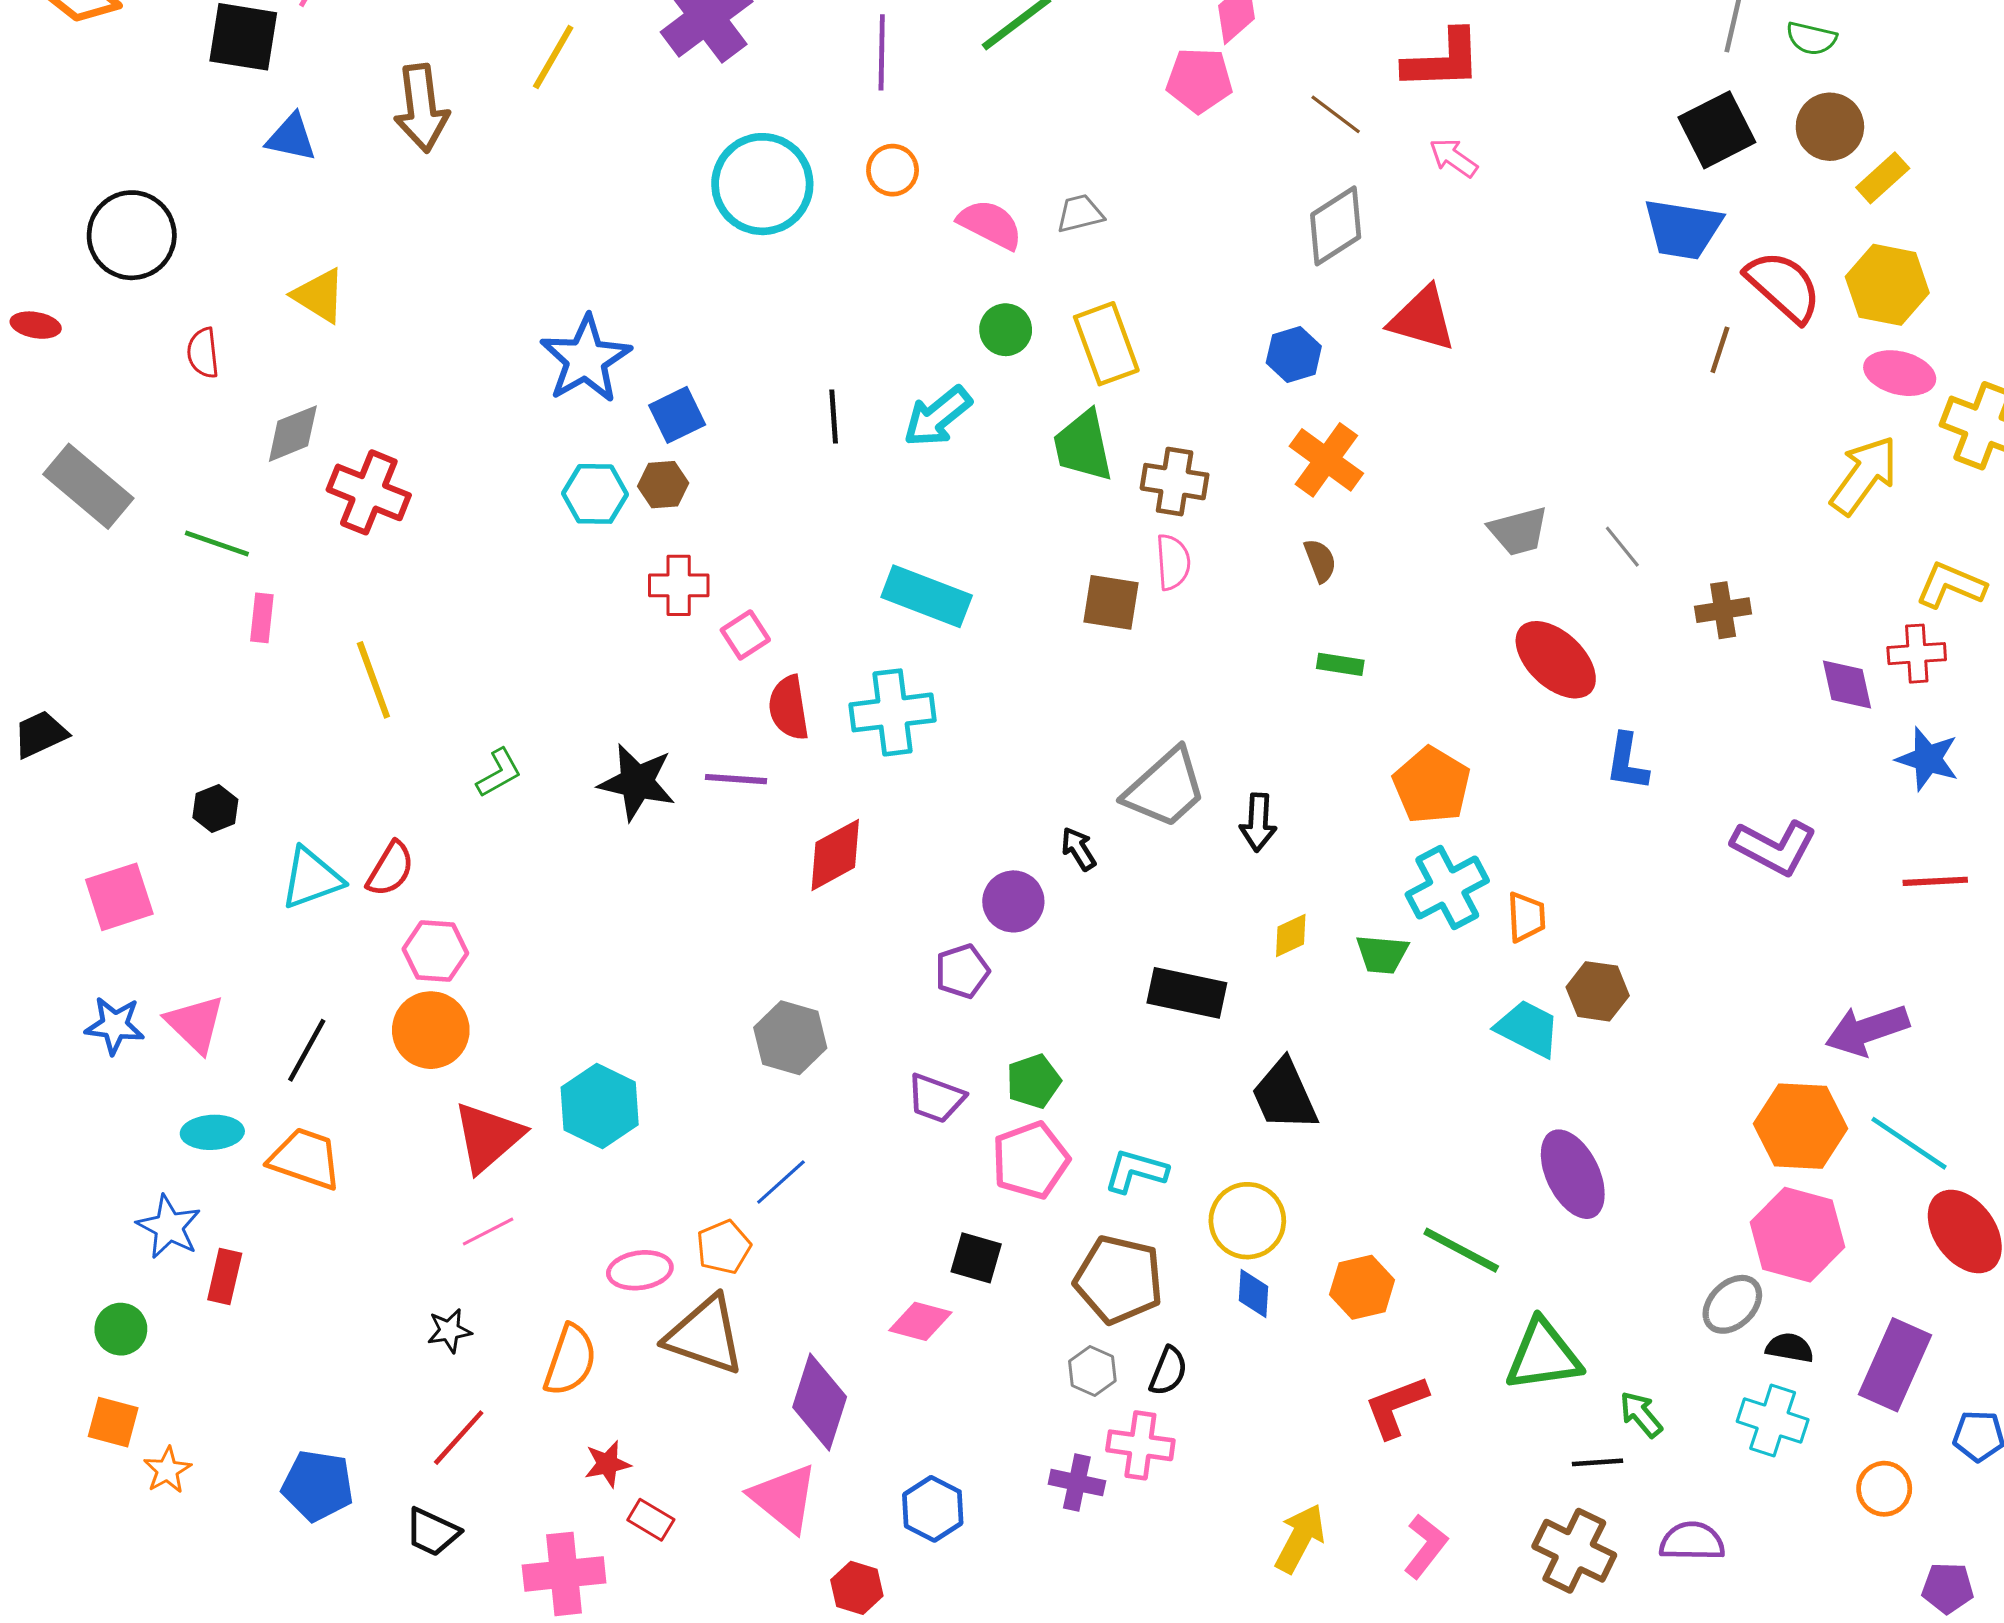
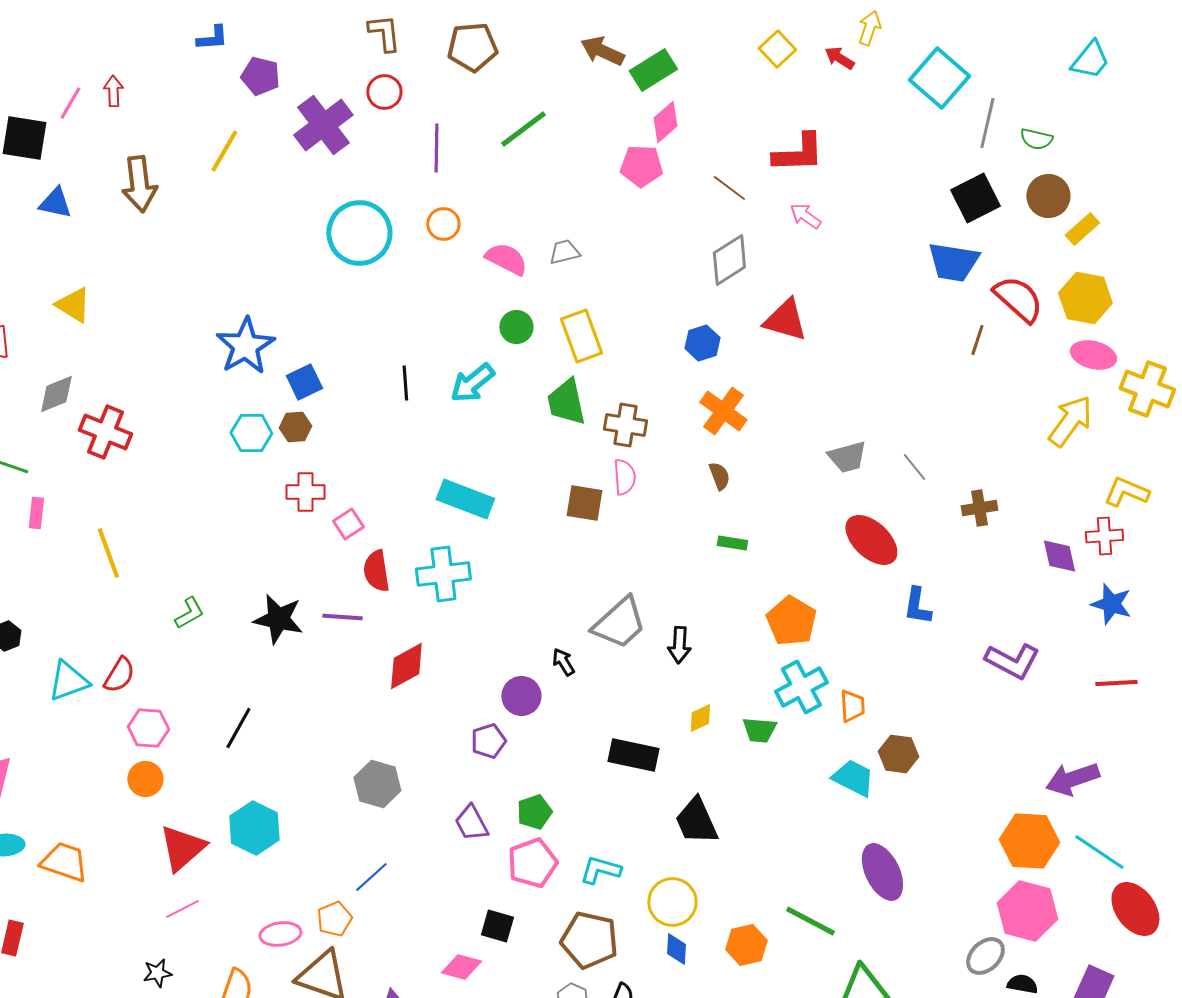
orange circle: (431, 1030) -> (145, 779), size x0.7
black line: (307, 1050) -> (238, 728), moved
purple trapezoid: (936, 1098) -> (471, 823), turned 42

